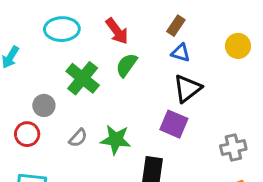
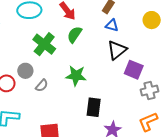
gray circle: (44, 105) -> (25, 71), moved
purple square: (174, 124) -> (134, 70), moved
green star: (116, 140) -> (76, 76), moved

